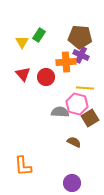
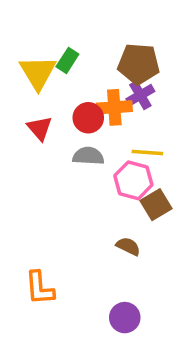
yellow triangle: (22, 42) -> (38, 73), size x1.6
purple cross: (81, 55) -> (140, 95), turned 35
red circle: (46, 77) -> (88, 118), moved
gray semicircle: (60, 112) -> (88, 156), moved

